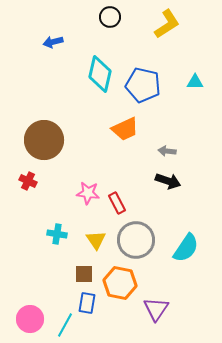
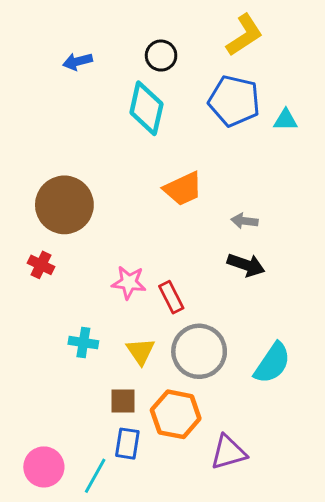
black circle: (110, 17) -> (161, 56), moved
blue pentagon: (143, 85) -> (234, 101), moved
purple triangle: (156, 309) -> (228, 452), turned 40

